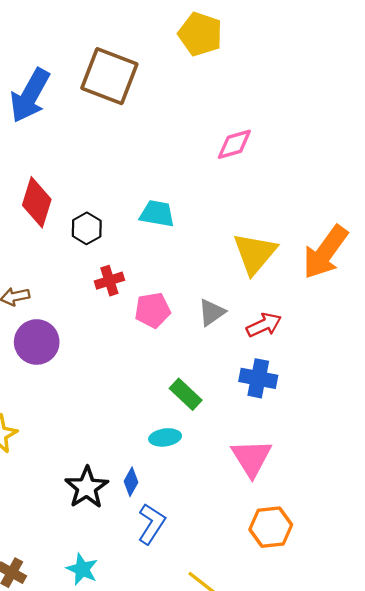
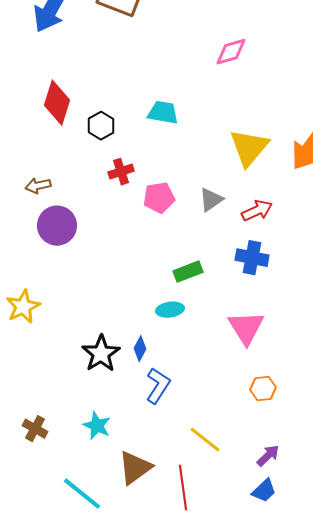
green rectangle: (186, 394) -> (188, 272), turned -64
orange hexagon: (271, 527) -> (263, 389), size x0.7

